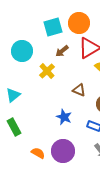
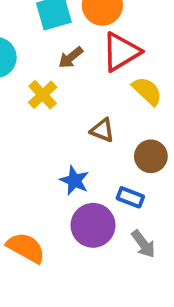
purple circle: (63, 151) -> (93, 225), moved
orange semicircle: (38, 153) -> (26, 248), size x1.5

